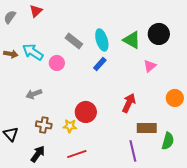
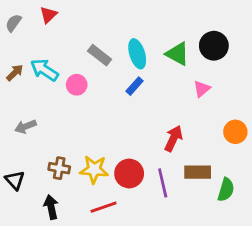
brown arrow: (11, 54) -> (15, 73), turned -56
gray arrow: (34, 94) -> (26, 126), moved
red circle: (86, 112) -> (129, 173), moved
yellow star: (70, 126) -> (94, 169), size x1.5
purple line: (133, 151) -> (163, 183), moved
black arrow: (38, 154) -> (51, 207), turned -48

